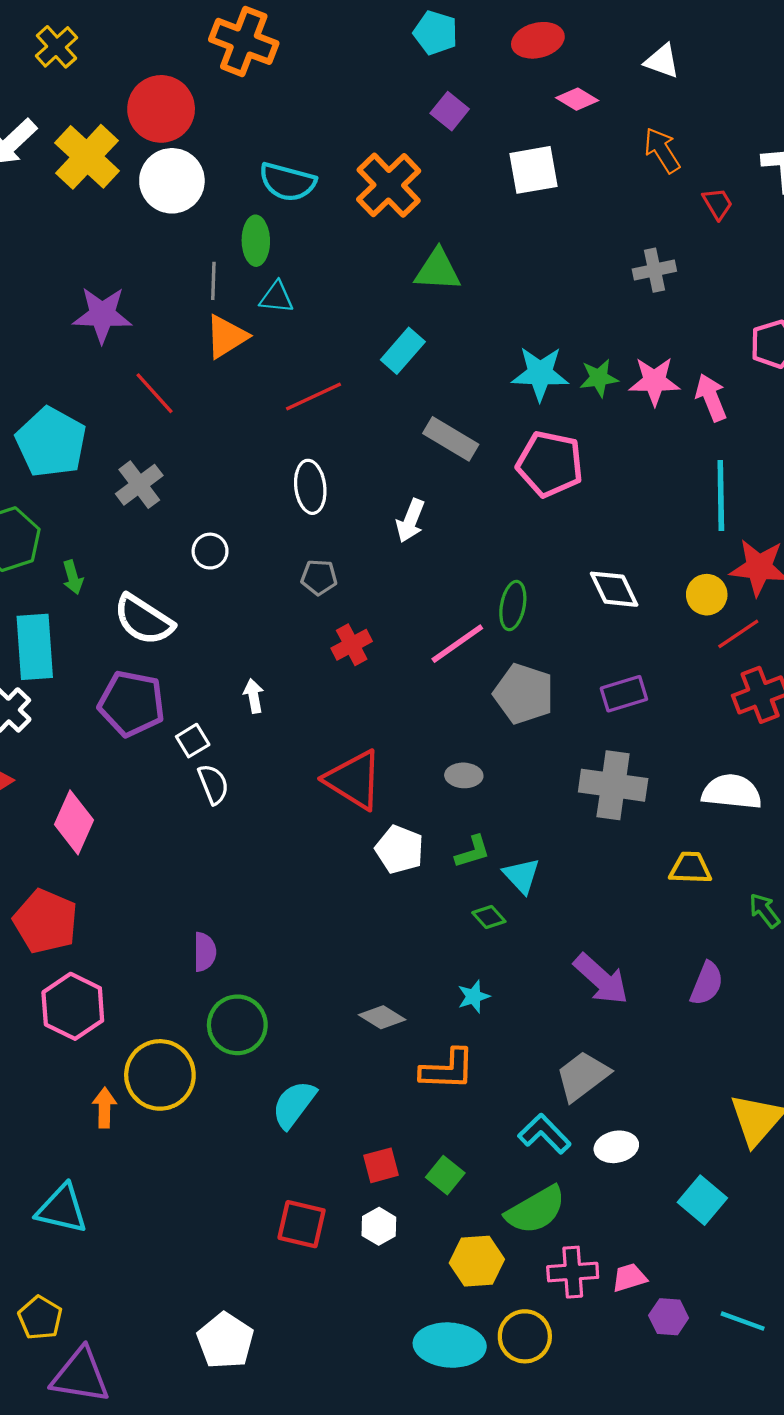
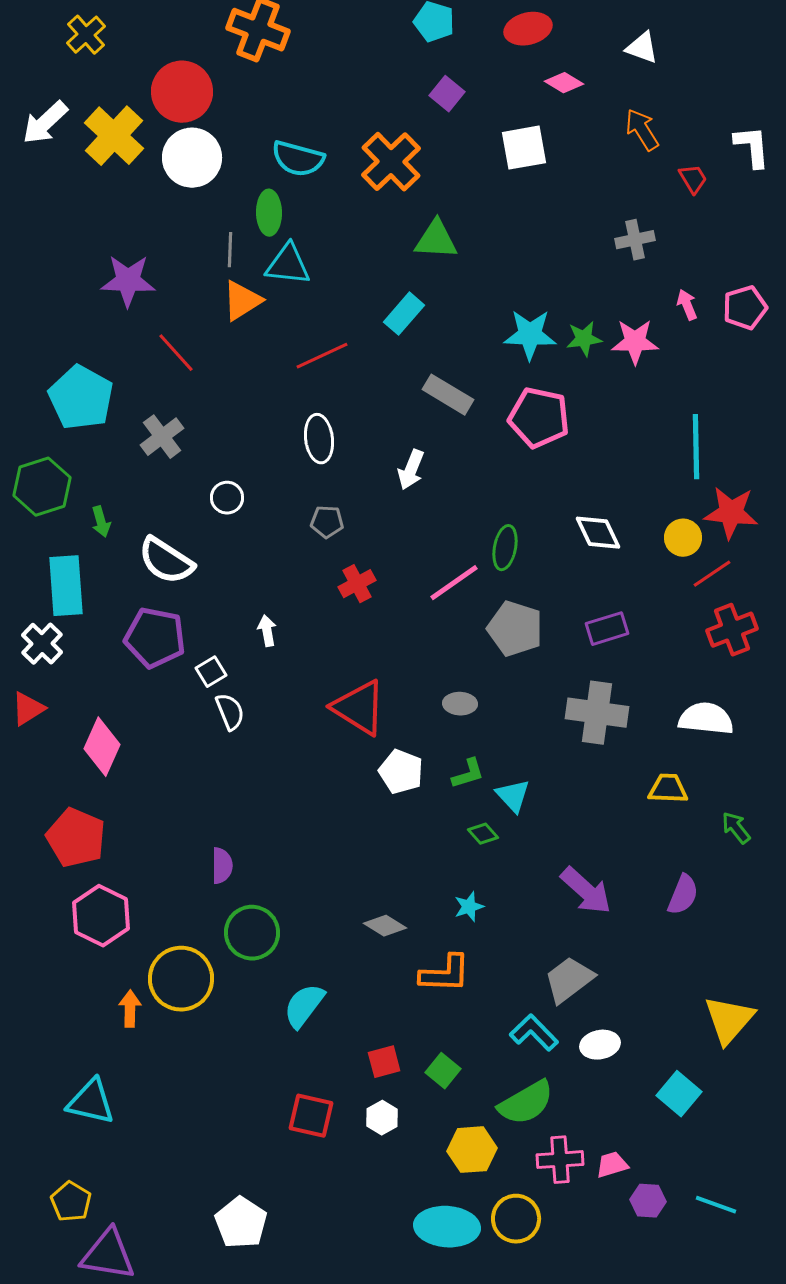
cyan triangle: (277, 297) -> (288, 265), size x1.4
pink arrow: (711, 398) -> (687, 305), moved, size x0.7

